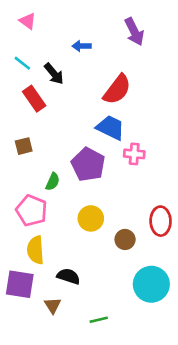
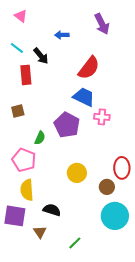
red rectangle: (34, 99) -> (26, 75), turned 30
yellow circle: (91, 218) -> (77, 173), moved
brown circle: (125, 239) -> (107, 187), moved
green line: (99, 320) -> (75, 243), turned -32

